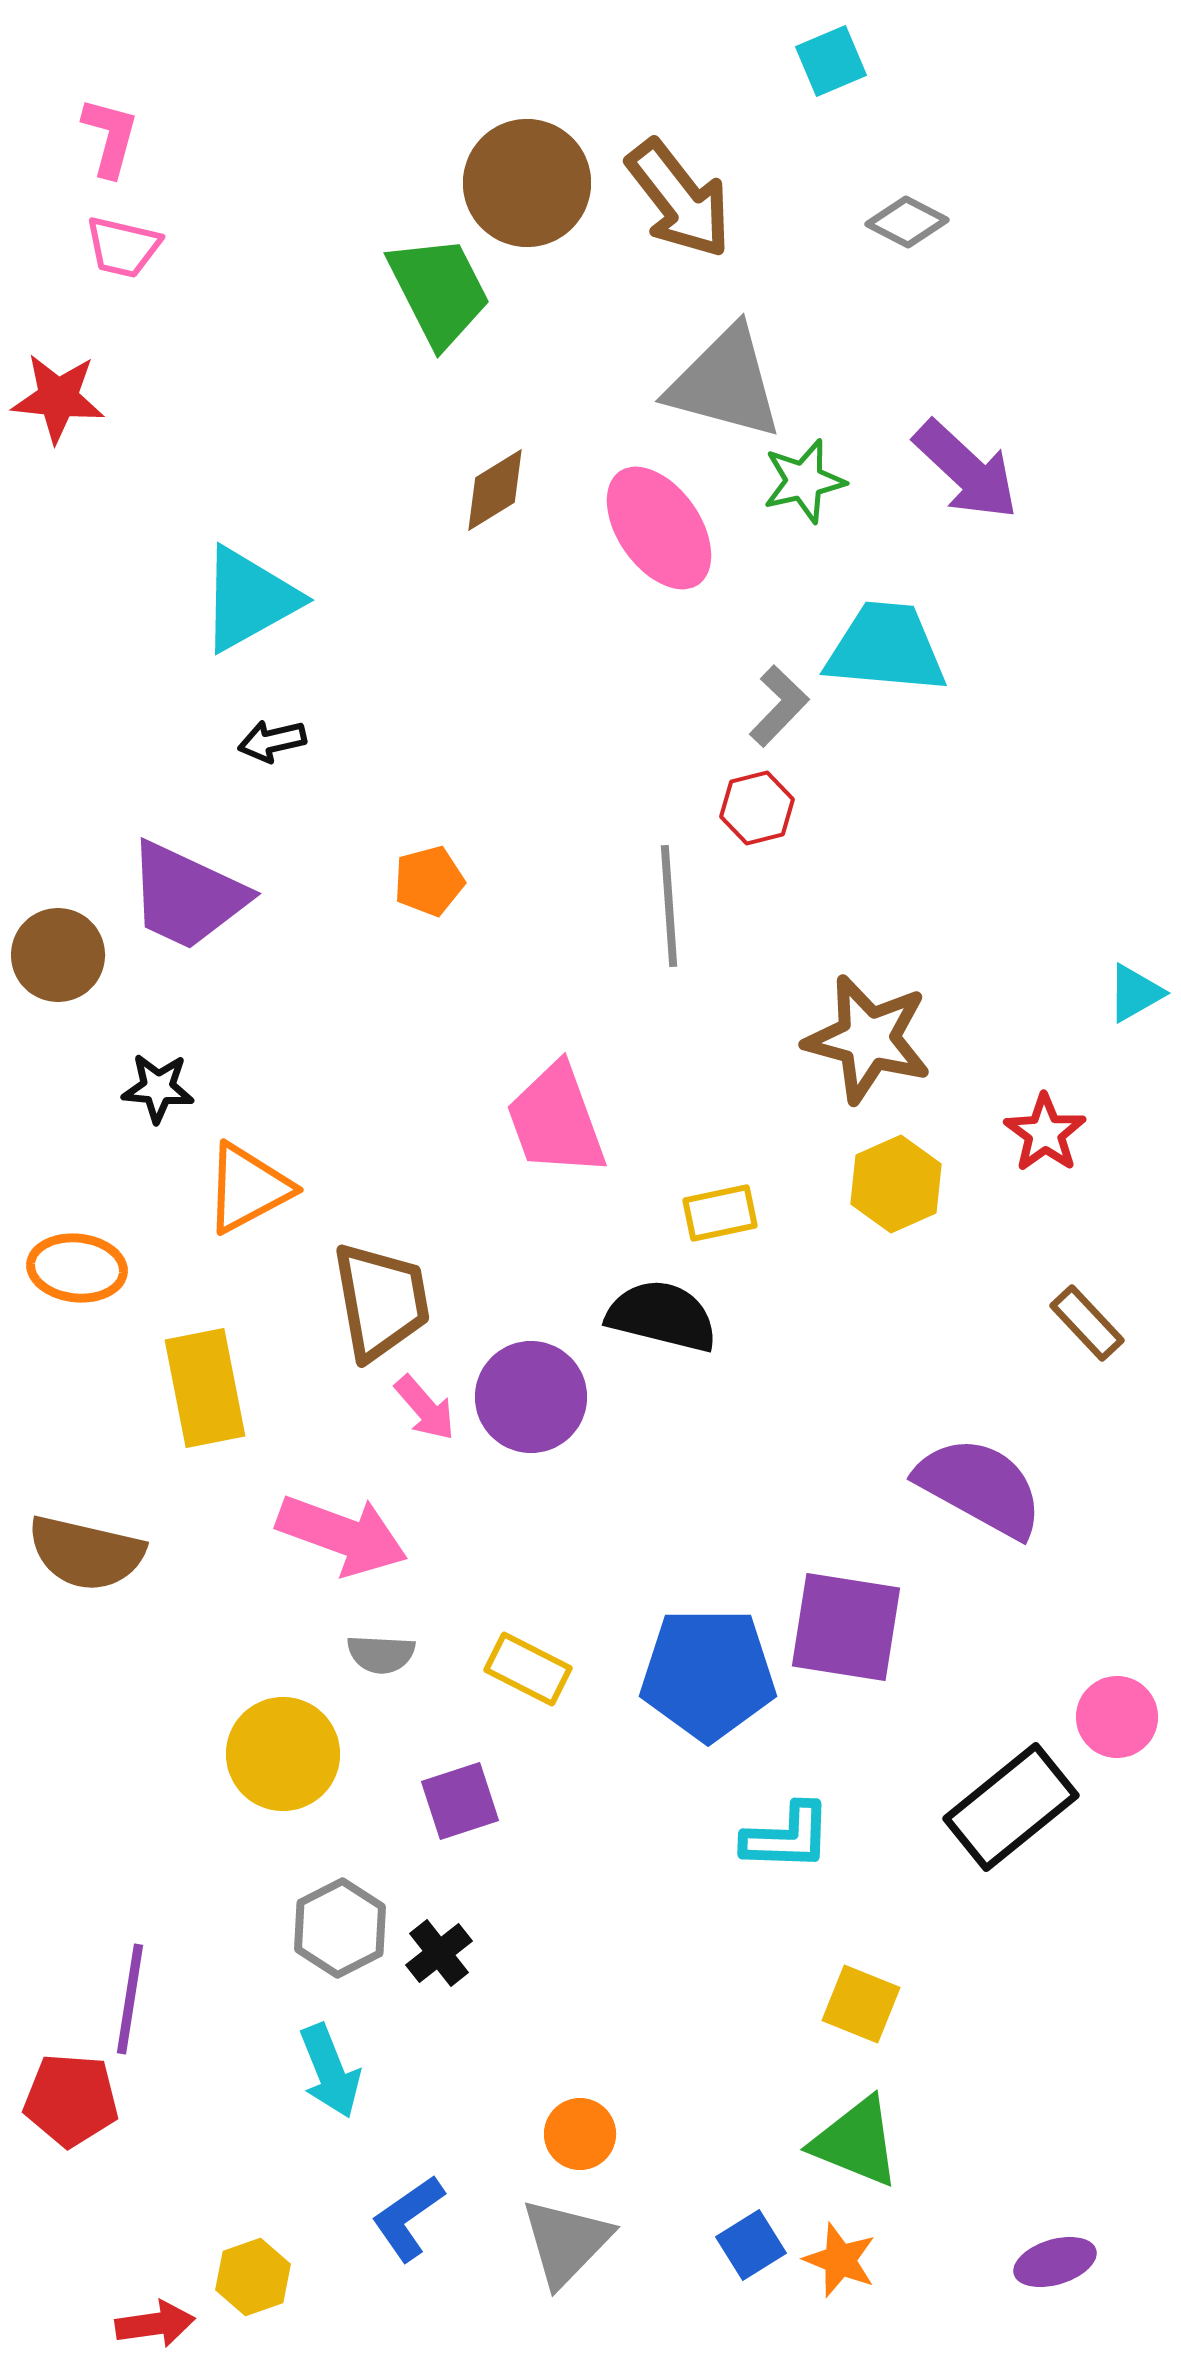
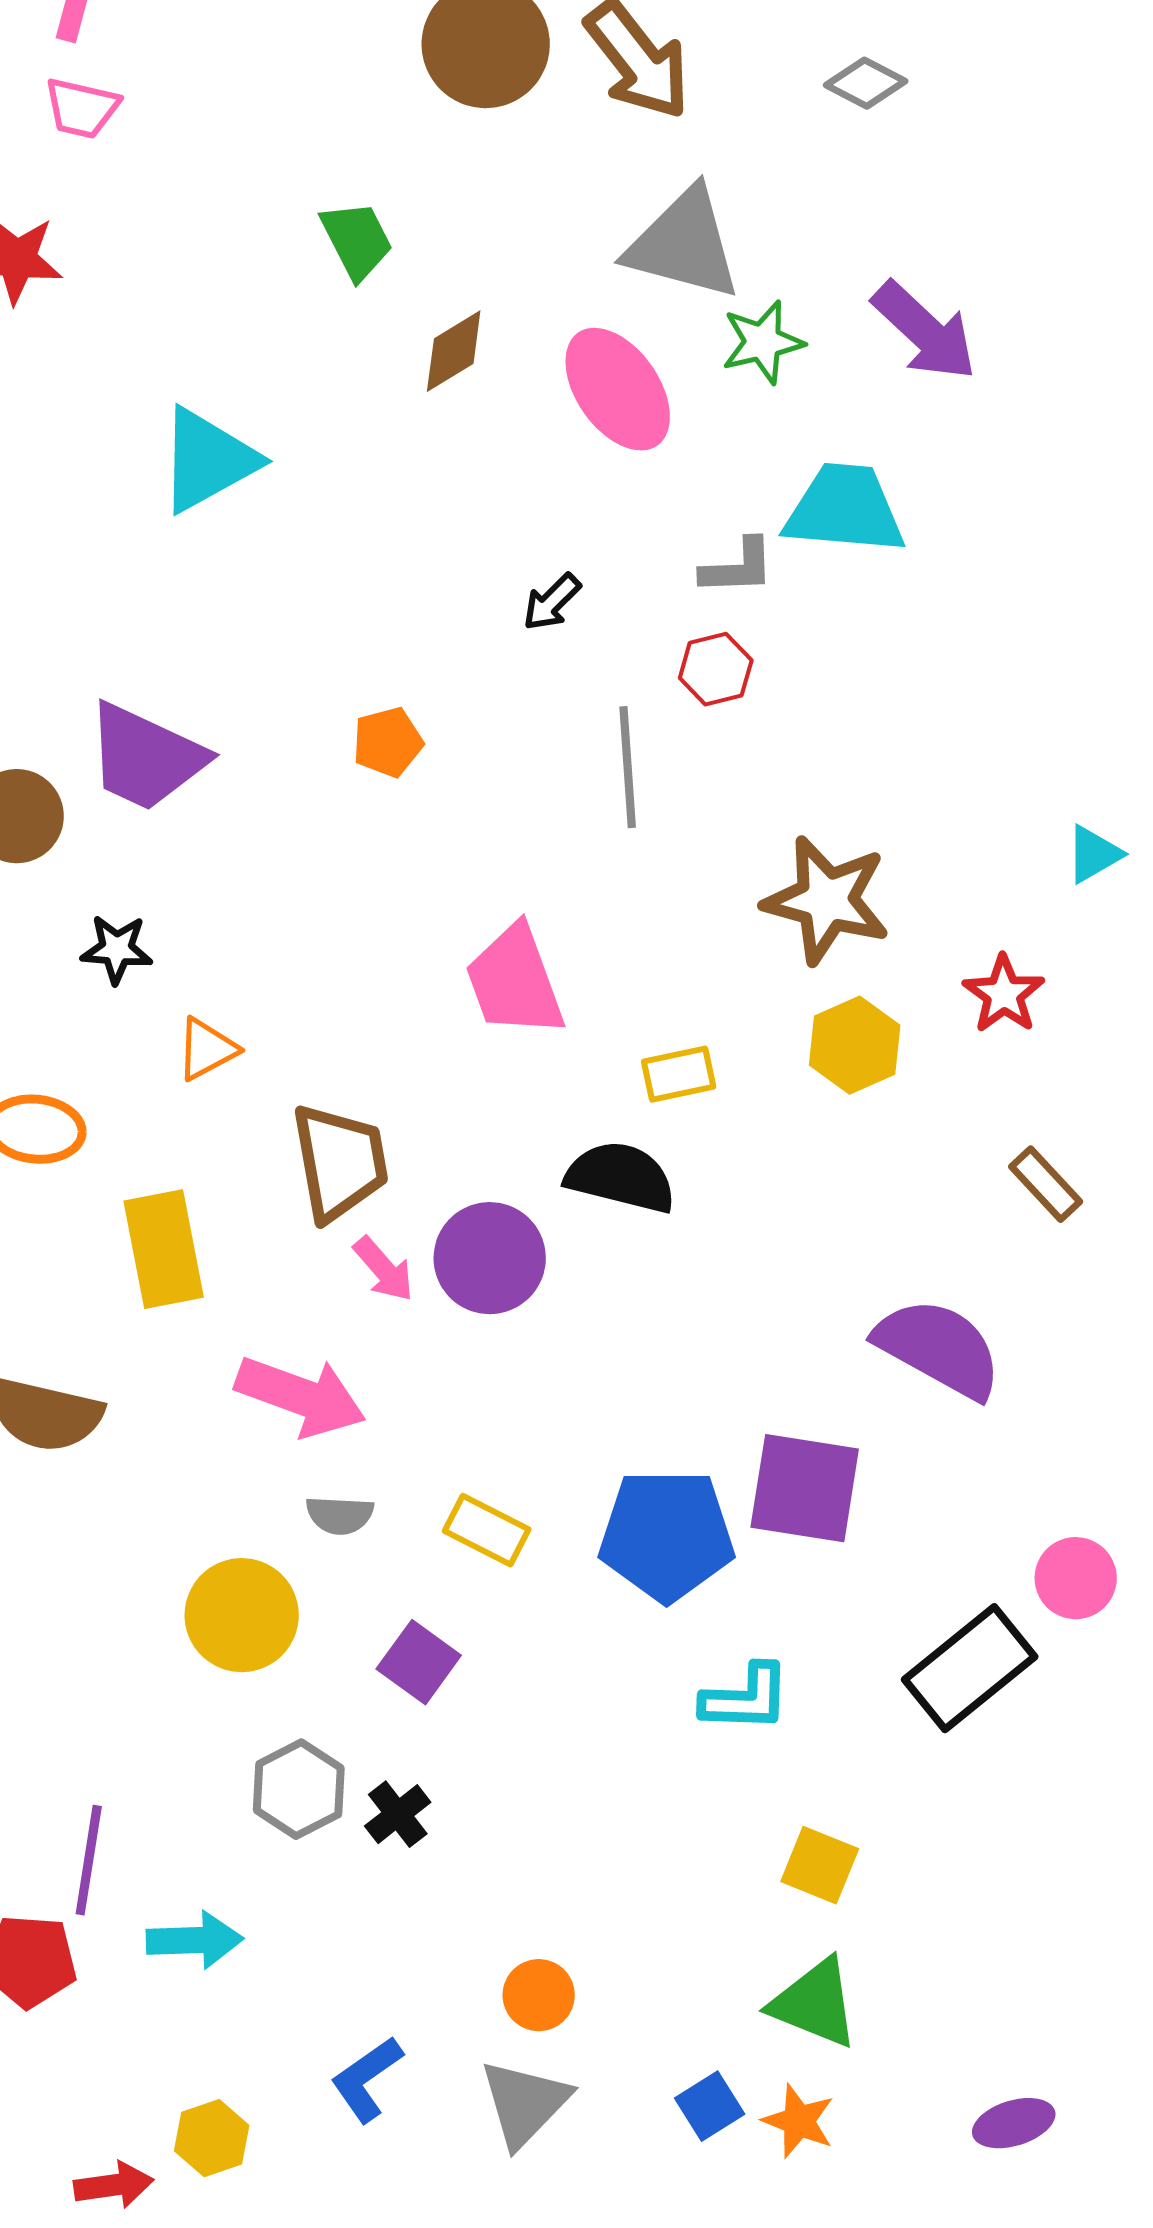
green trapezoid: (439, 291) -> (357, 240), moved, size x0.7
gray L-shape: (779, 706) -> (738, 567), turned 44
black arrow: (272, 741) -> (552, 602), moved, turned -32
orange triangle: (248, 1188) -> (207, 1049), size x0.7
purple square: (460, 1801) -> (419, 1662), turned -36
cyan arrow: (330, 2071) -> (195, 1940), moved, turned -70

